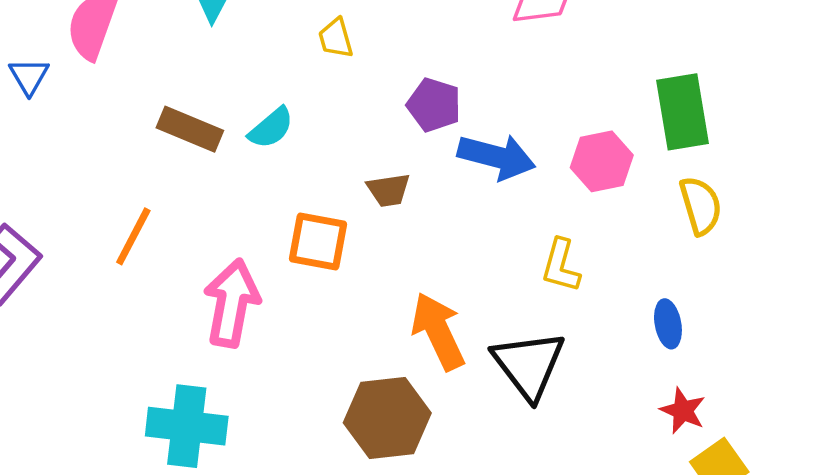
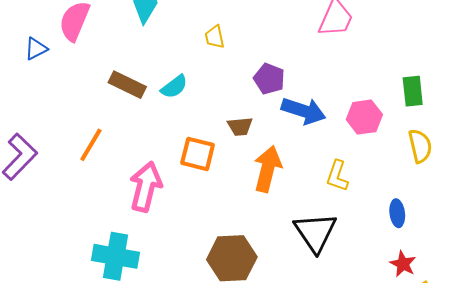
blue triangle: (29, 76) -> (36, 49), turned 30
green rectangle: (683, 112) -> (413, 91), size x0.7
orange arrow: (438, 331) -> (268, 169), moved, turned 36

